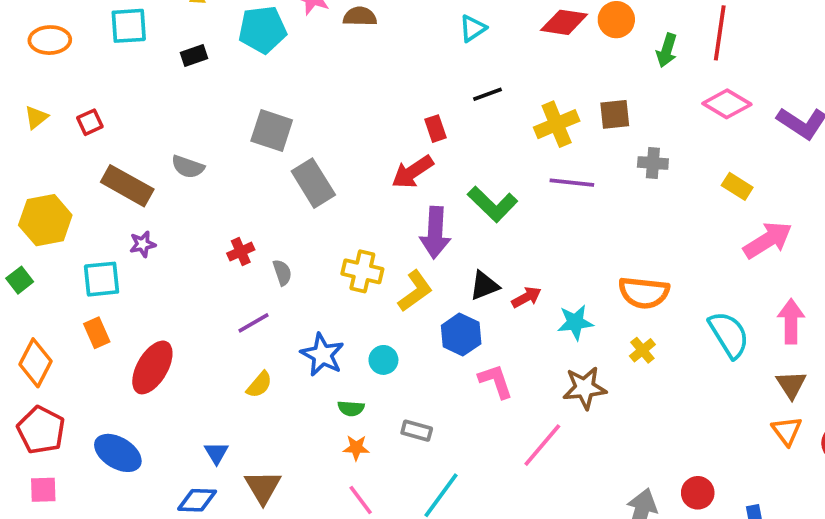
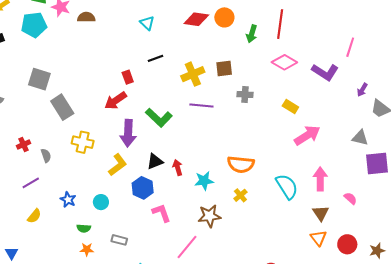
cyan triangle: (473, 28) -> (147, 23), turned -42
yellow cross: (362, 271) -> (83, 142), moved
red arrow: (526, 297) -> (178, 167), turned -77
blue star: (322, 355) -> (68, 200), size x0.7

